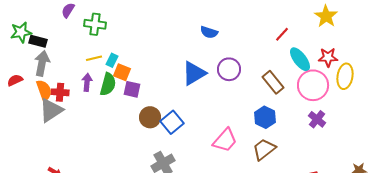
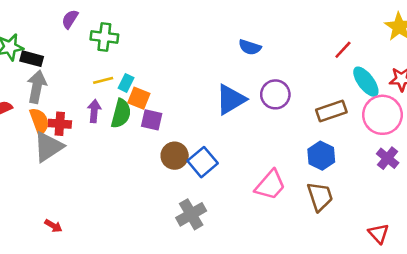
brown rectangle: (273, 82) -> (331, 111), turned -70
brown trapezoid: (264, 149) -> (320, 196), turned 110

